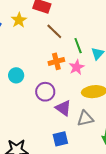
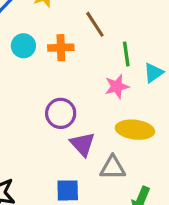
orange cross: (56, 61) -> (61, 48), moved
cyan circle: (16, 75) -> (23, 46), moved

